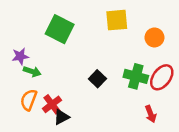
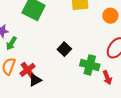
green arrow: (32, 72) -> (11, 43), turned 104
green cross: (136, 76) -> (90, 65), moved

